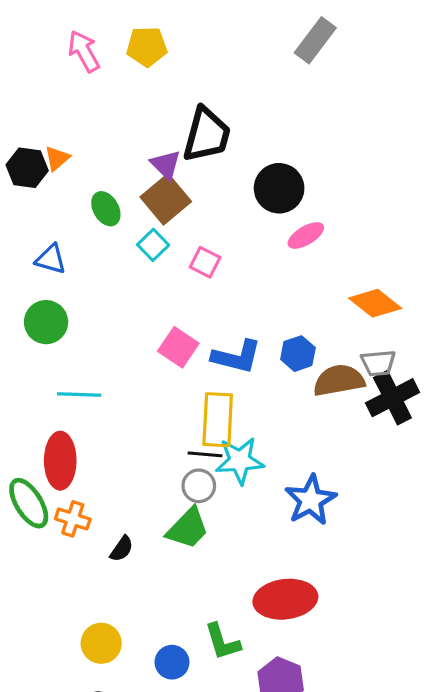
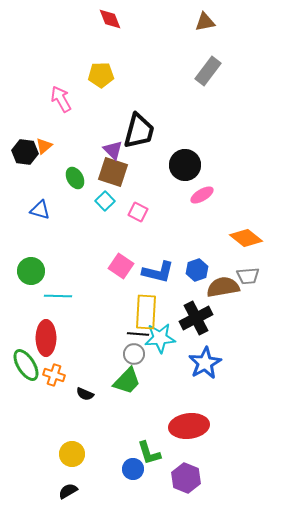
pink arrow: (84, 51) -> (61, 99), moved
brown square: (166, 199) -> (113, 172), turned -32
green circle: (46, 322) -> (31, 271), moved
black cross: (392, 398) -> (196, 318), moved
black semicircle: (122, 549) -> (85, 394), turned 78
blue circle: (172, 662) -> (133, 469), moved

